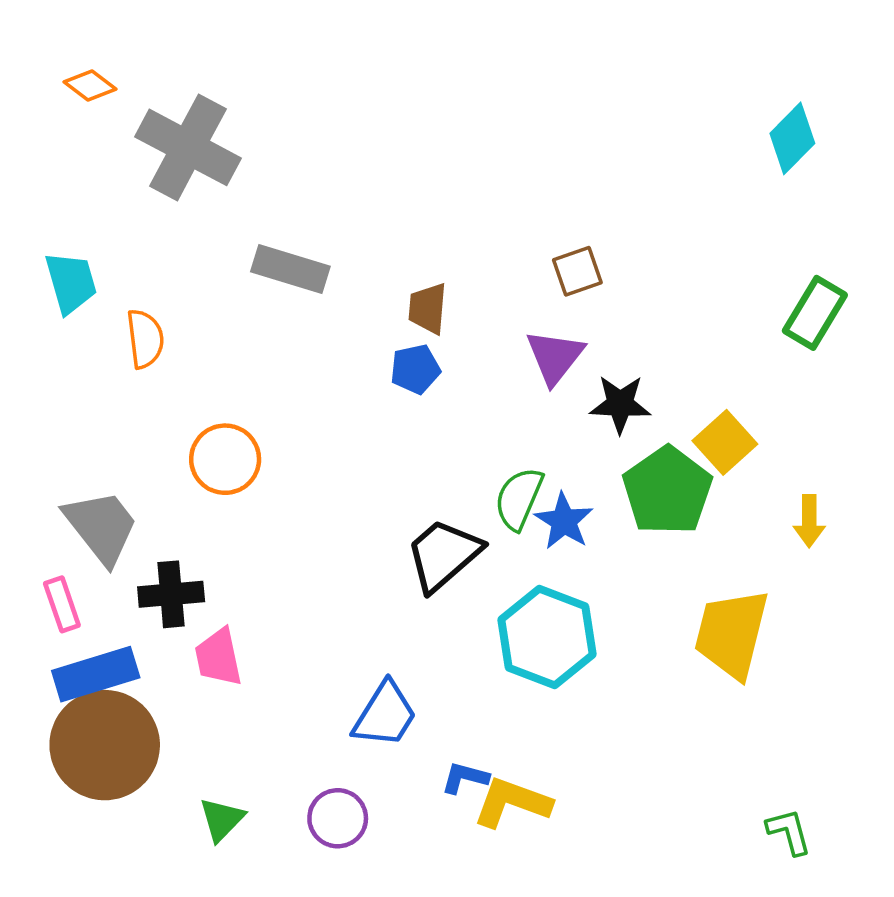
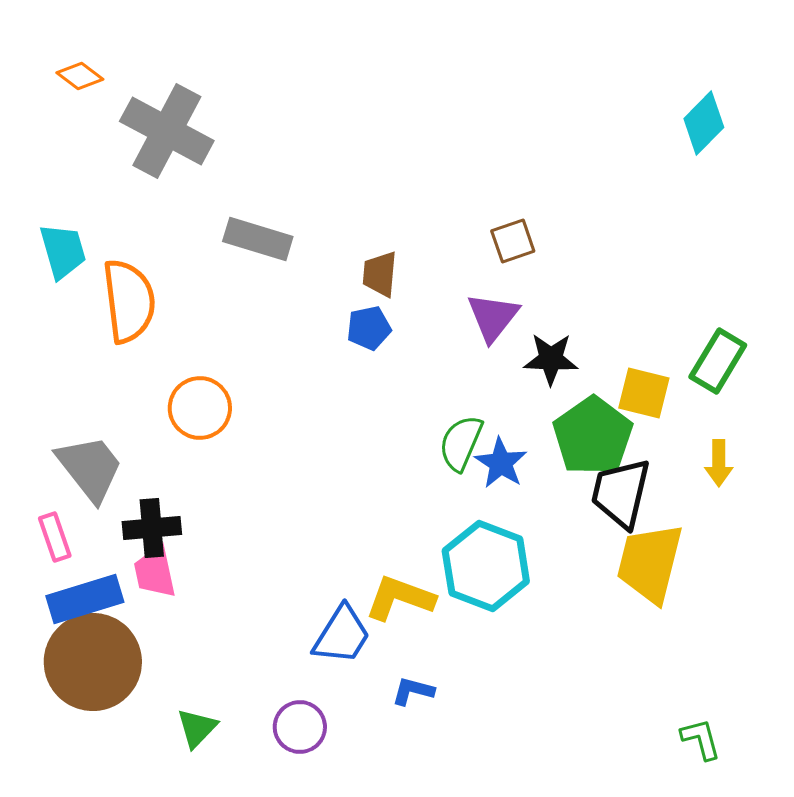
green rectangle: (815, 313) -> (718, 361), moved
orange semicircle: (145, 339) -> (129, 301), size x1.6
yellow square: (725, 442) -> (644, 393), turned -34
black trapezoid: (443, 555) -> (621, 493), moved, turned -36
pink trapezoid: (218, 657) -> (155, 572), moved
yellow L-shape: (512, 802) -> (400, 598), moved

